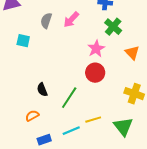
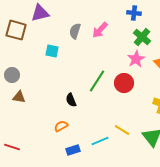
pink star: (96, 49) -> (136, 59), moved
green line: (69, 98) -> (97, 81), moved
yellow line: (93, 120) -> (122, 130), turned 49

